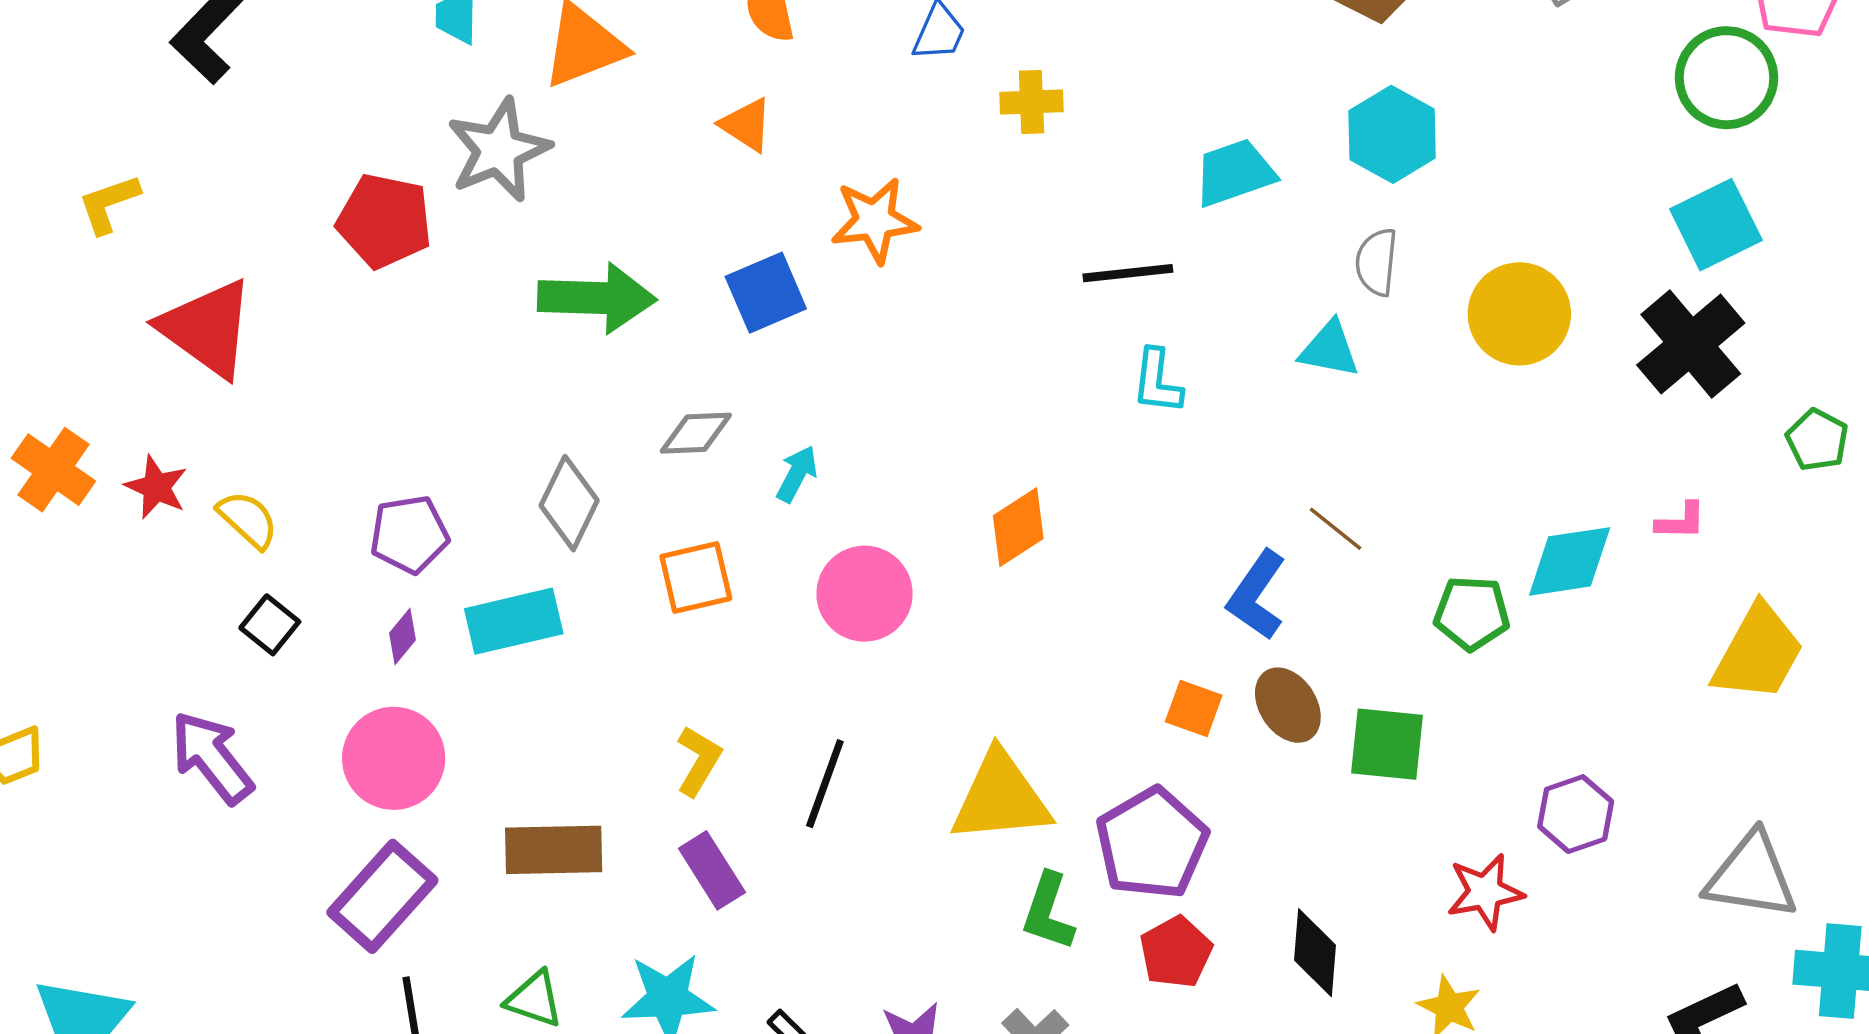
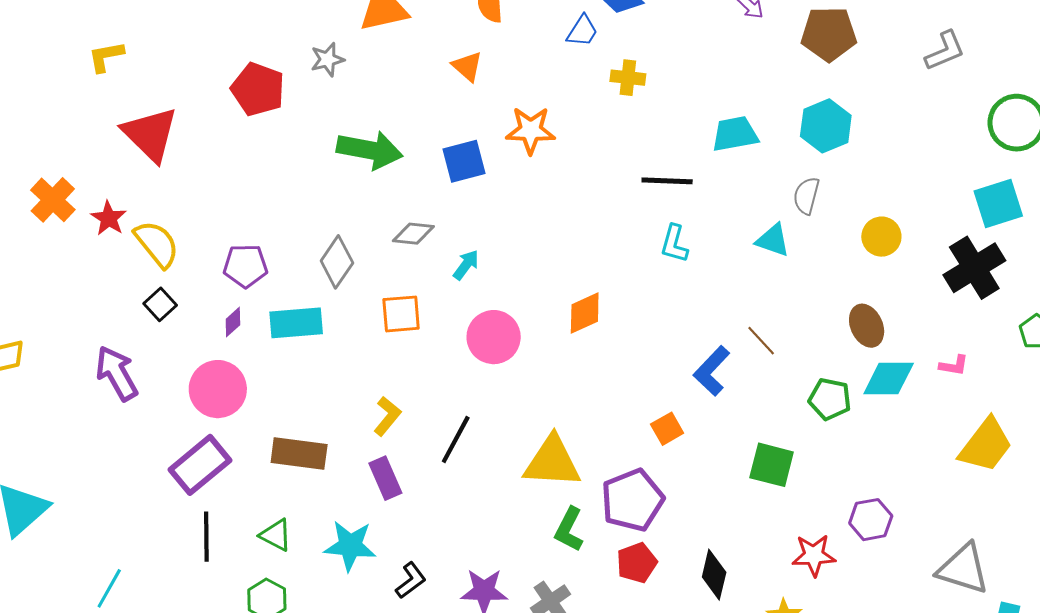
gray star: (499, 150) -> (327, 60), size x0.6
yellow circle: (1519, 314) -> (881, 237), size x0.7
yellow semicircle: (248, 520) -> (157, 244), size x1.4
brown ellipse: (1288, 705) -> (867, 326), moved
orange square: (1194, 708) -> (667, 429), turned 32

